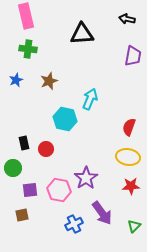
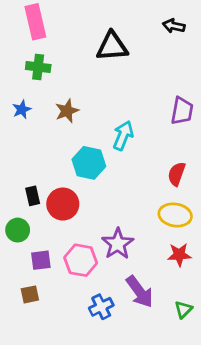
purple trapezoid: (133, 56) -> (182, 111), moved
red circle: (46, 149) -> (63, 204), size x1.5

